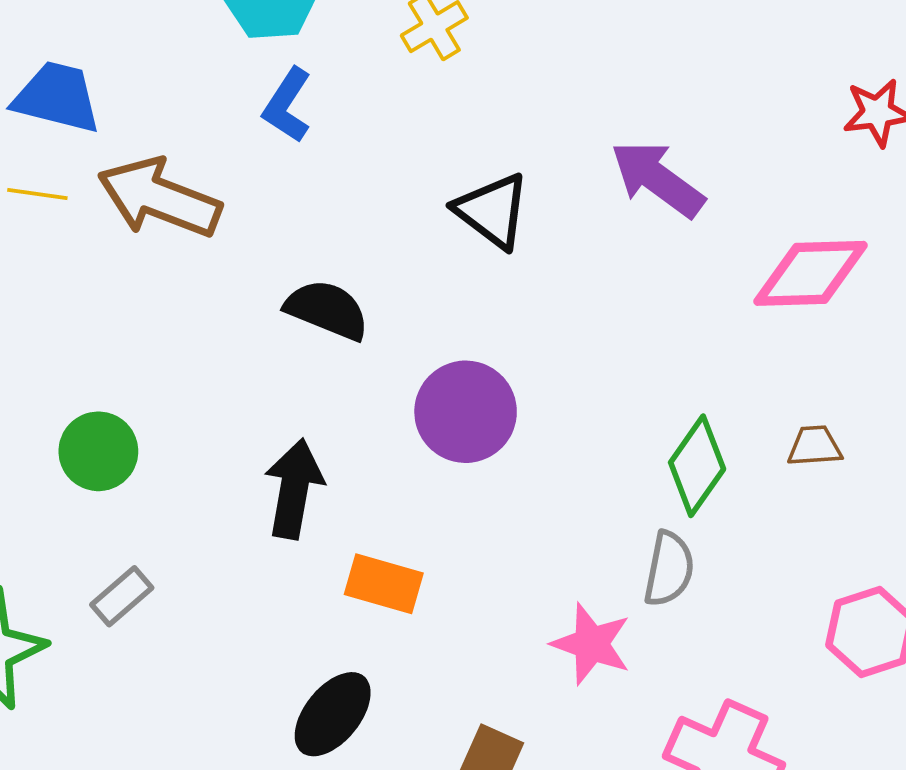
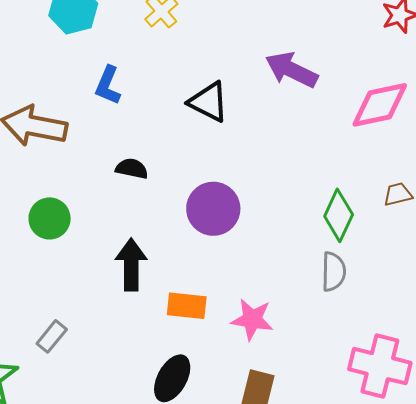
blue L-shape: (287, 105) -> (108, 85), moved
black semicircle: (327, 310) -> (132, 169), size x0.7
green circle: (98, 451) -> (50, 218), moved
pink star: (591, 644) -> (252, 319), moved

